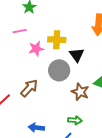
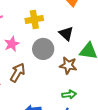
pink star: (36, 49) -> (12, 44), moved
black triangle: (77, 55) -> (66, 33), moved

